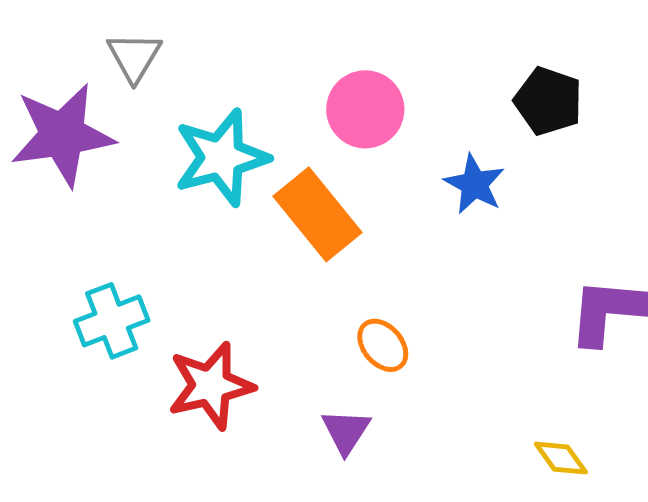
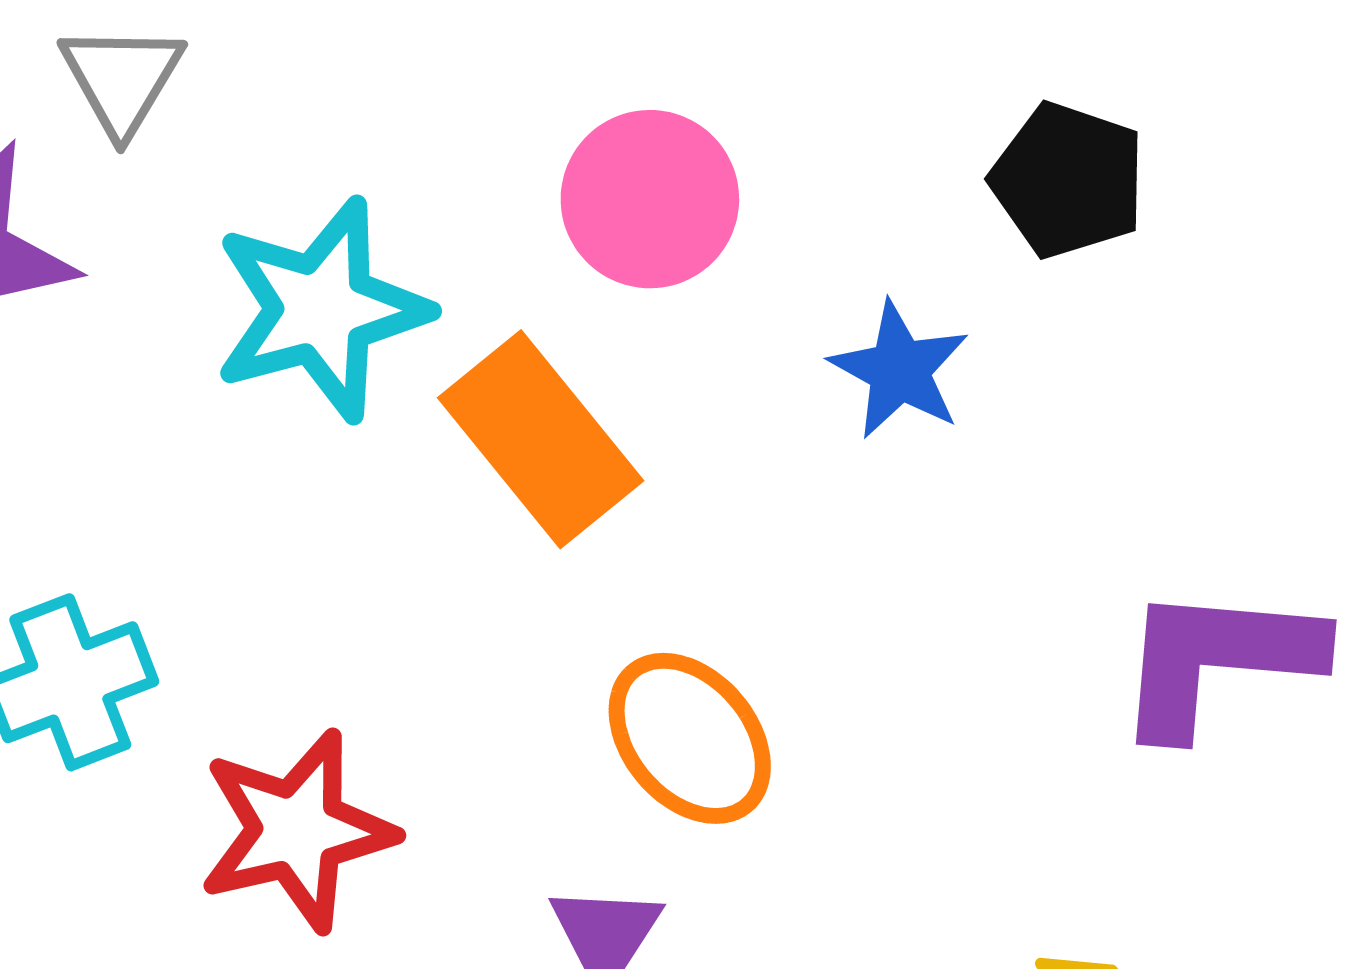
orange ellipse: (383, 345) -> (690, 738), size x1.4

